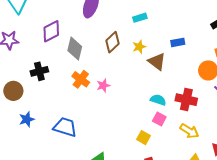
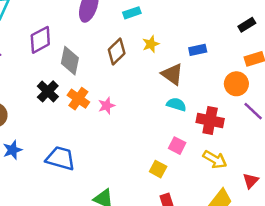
cyan rectangle: (140, 18) -> (132, 13), moved
yellow star: (139, 47) -> (151, 44), moved
black cross: (39, 71) -> (48, 91), moved, turned -30
cyan semicircle: (158, 100) -> (176, 104), moved

